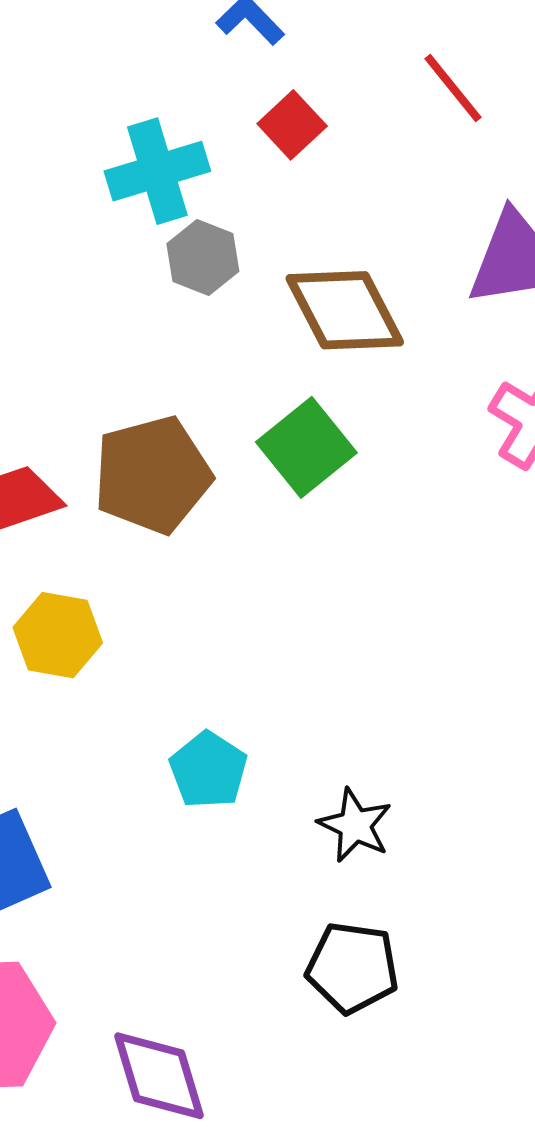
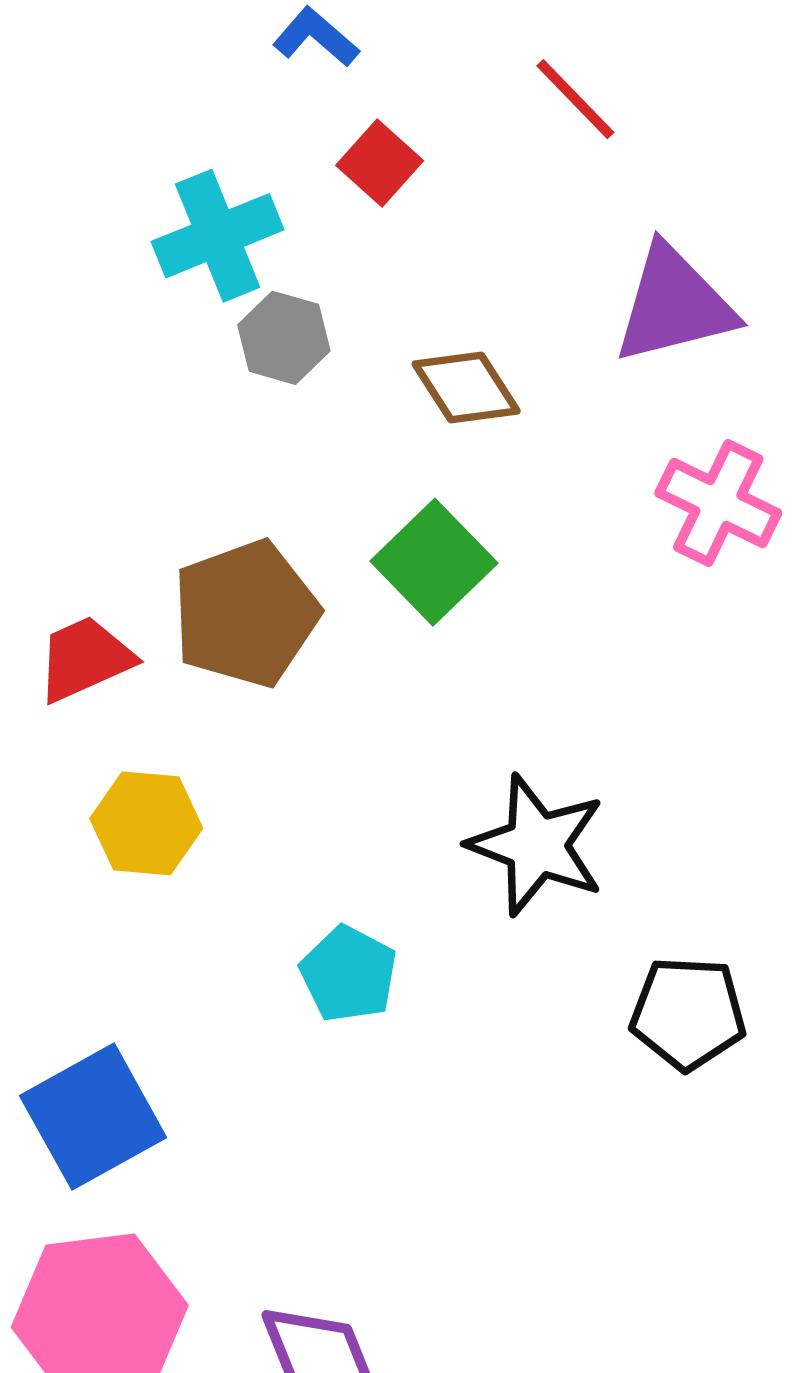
brown diamond: (345, 310) -> (466, 387), size x0.7
black star: (355, 825) -> (537, 845), moved, size x1.5
black pentagon: (352, 968) -> (688, 1013), moved

